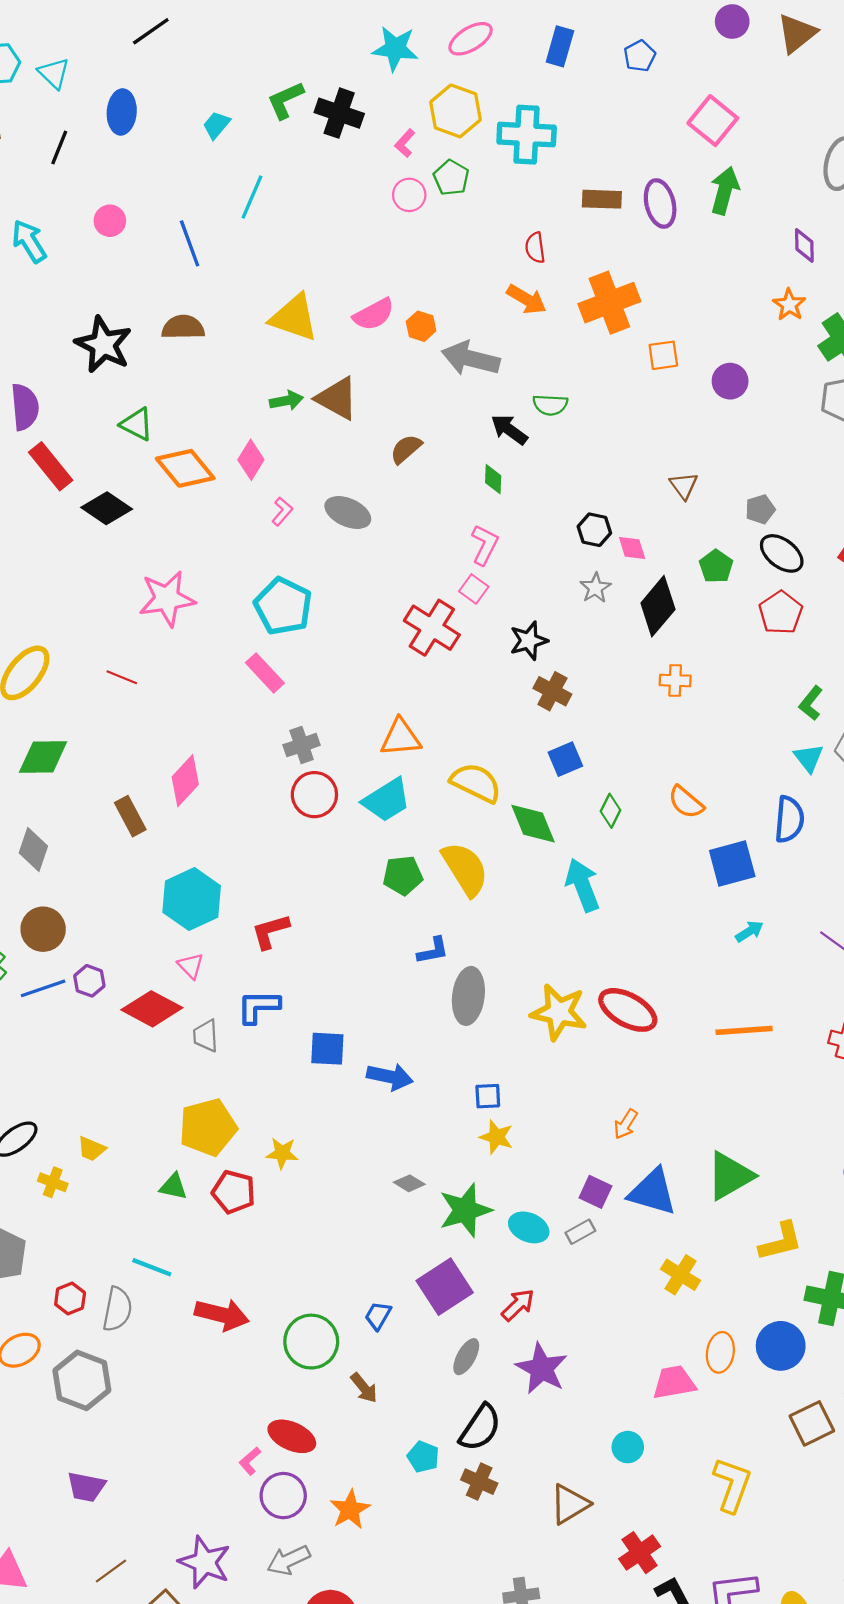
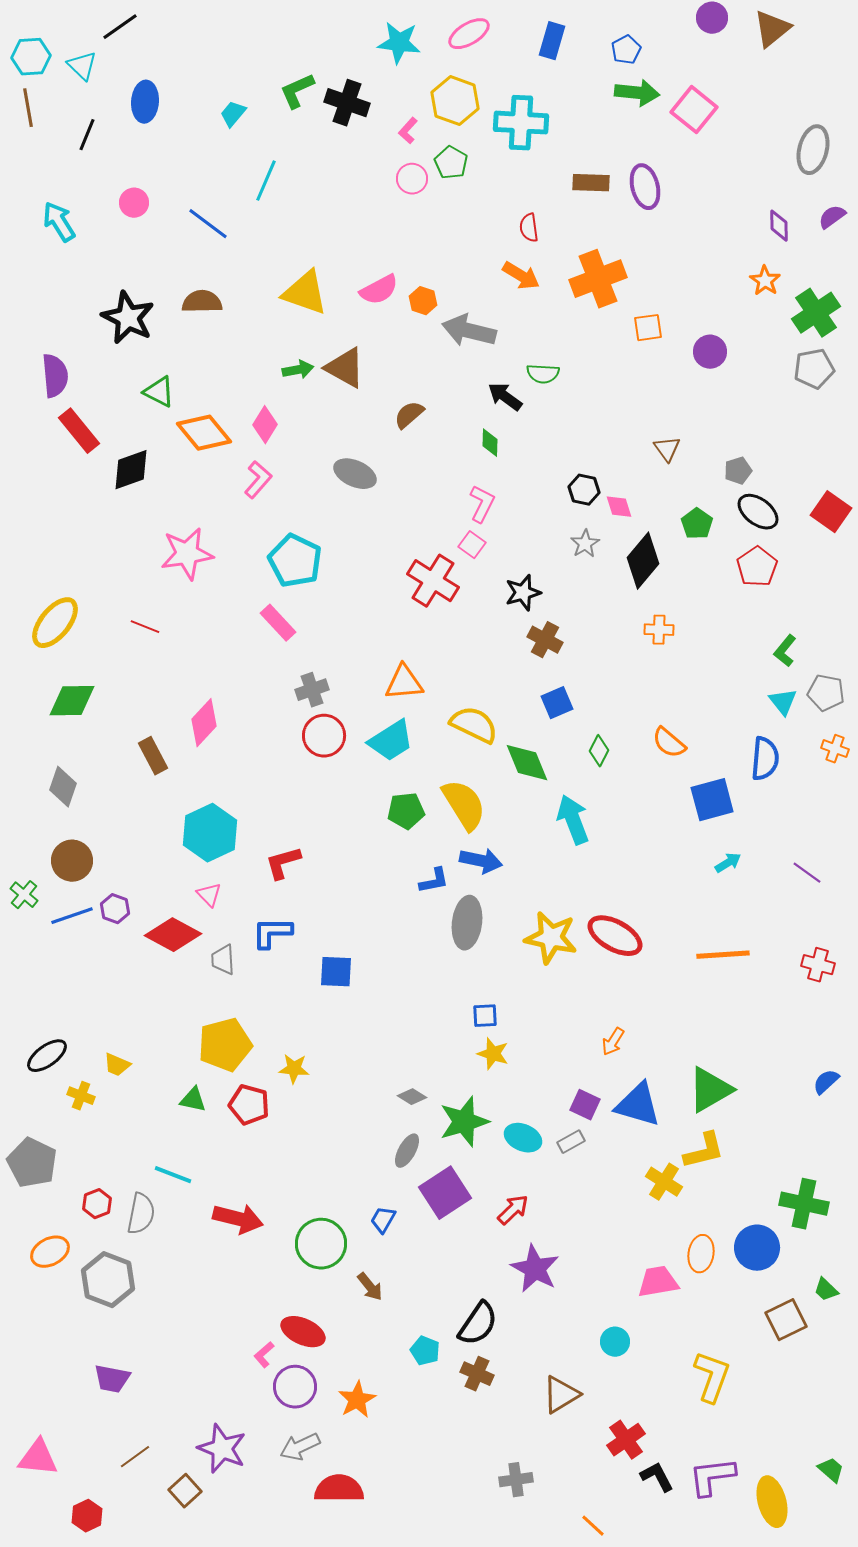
black line: (151, 31) -> (120, 27), moved
green arrow: (725, 191) -> (637, 93), moved, turned 81
blue line: (190, 243) -> (208, 224), turned -33
black diamond: (107, 508) -> (131, 470), turned -54
pink L-shape: (282, 511) -> (258, 480), moved, size x1.4
blue arrow: (390, 1077) -> (481, 861), moved
yellow L-shape: (781, 1241) -> (704, 1151), moved
gray ellipse: (466, 1357) -> (407, 1151), moved

